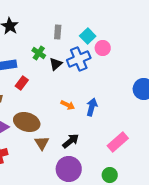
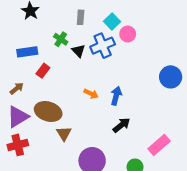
black triangle: (56, 64) -> (78, 51), turned -32
black arrow: (71, 141) -> (121, 125), moved
pink rectangle: (118, 142) -> (159, 145), moved

